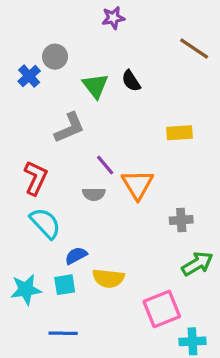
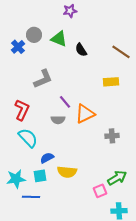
brown line: (194, 49) -> (121, 52), moved
green triangle: (95, 86) -> (59, 39), moved, turned -30
orange triangle: (138, 184) -> (85, 114), turned 35
green arrow: (197, 264) -> (117, 178), moved
pink square: (162, 309) -> (100, 191), size x0.6
blue line: (63, 333) -> (31, 197), moved

